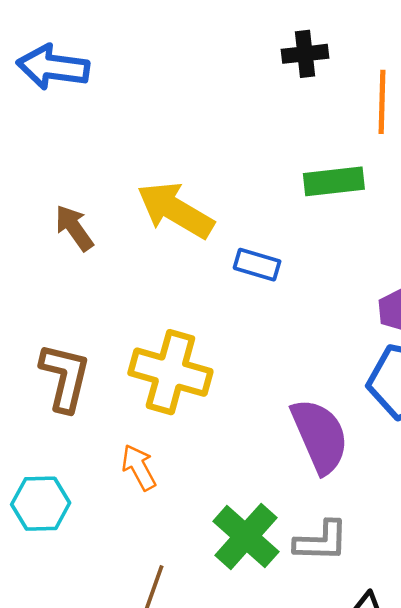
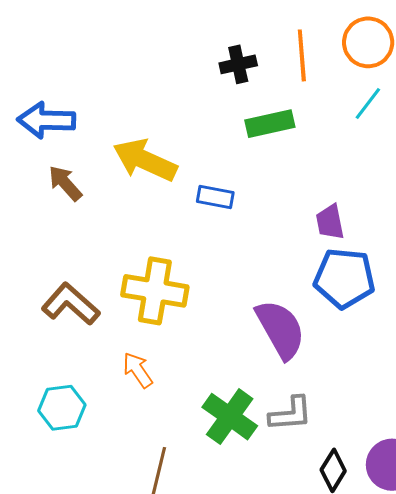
black cross: (305, 54) -> (238, 64), moved
blue arrow: (53, 67) -> (46, 120), moved
brown L-shape: (65, 377) -> (71, 304), turned -56

